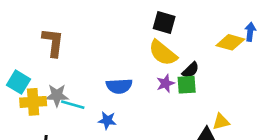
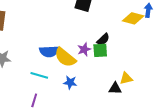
yellow semicircle: (163, 53) -> (65, 57), moved
cyan line: (73, 105) -> (39, 75), moved
blue star: (107, 120) -> (70, 82), moved

